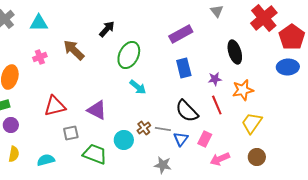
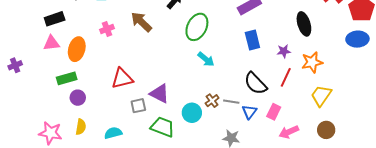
red line: (217, 105) -> (286, 77), turned 48
purple triangle: (97, 110) -> (160, 94), moved

